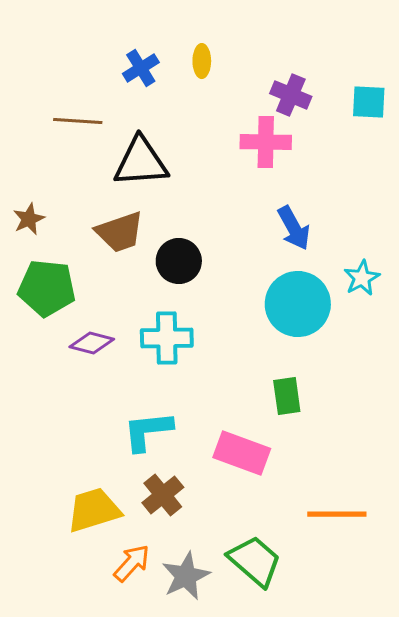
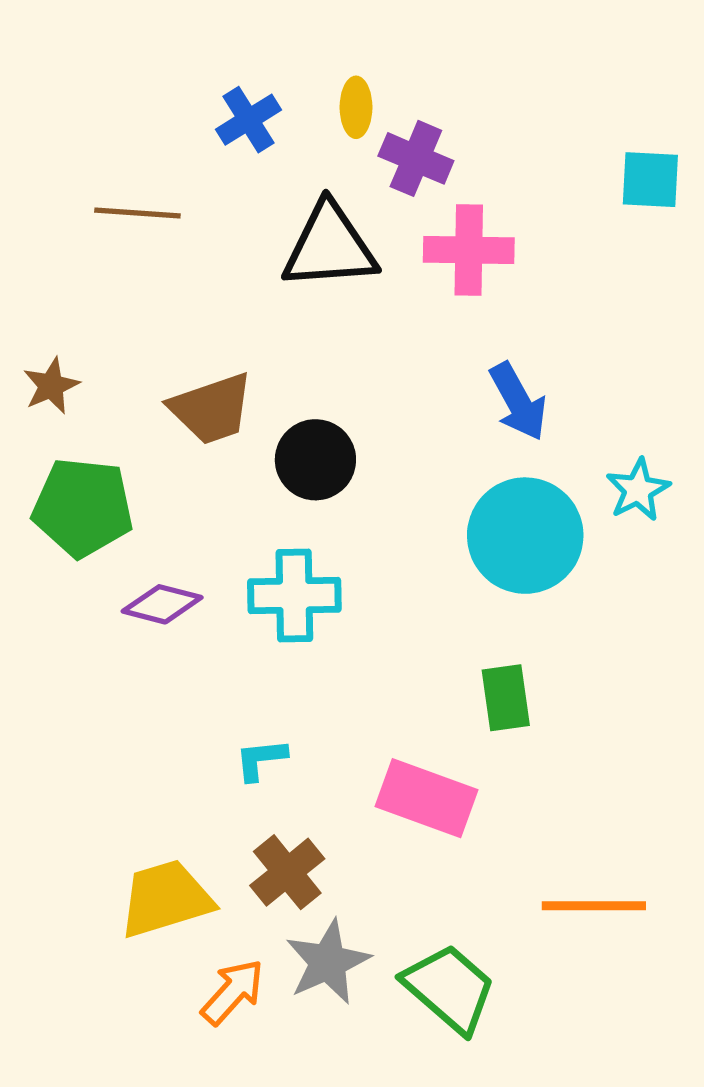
purple cross: (291, 95) -> (416, 158), moved
black triangle: (141, 162) -> (330, 247), moved
cyan L-shape: (148, 431) -> (261, 759), size x0.6
gray star: (186, 576) -> (328, 962), moved

